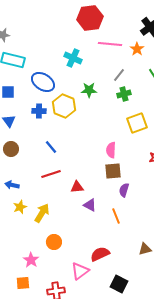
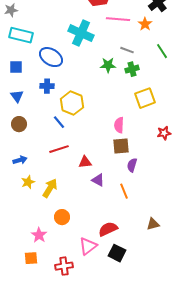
cyan cross: (73, 58) -> (81, 33), size x1.4
gray line: (119, 75) -> (127, 50), turned 72
green star: (89, 90) -> (108, 65), moved
yellow hexagon: (64, 106) -> (72, 103), moved
blue arrow: (12, 185) -> (20, 160), turned 152
black square: (119, 284) -> (117, 253), moved

